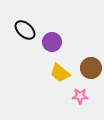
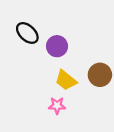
pink star: (80, 96) -> (57, 106), moved

